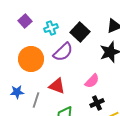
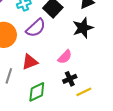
red triangle: (57, 86) -> (30, 62), turned -42

